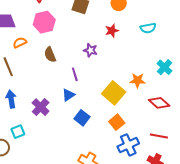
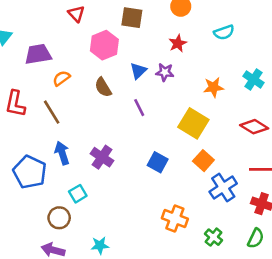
pink hexagon: (44, 22) -> (104, 45), moved
purple star: (90, 50) -> (165, 72), moved
orange star: (138, 80) -> (214, 87), moved
blue triangle: (68, 95) -> (138, 71), moved

